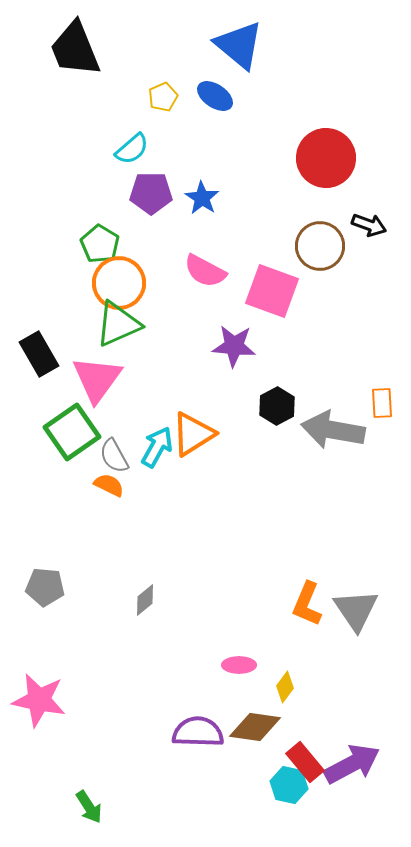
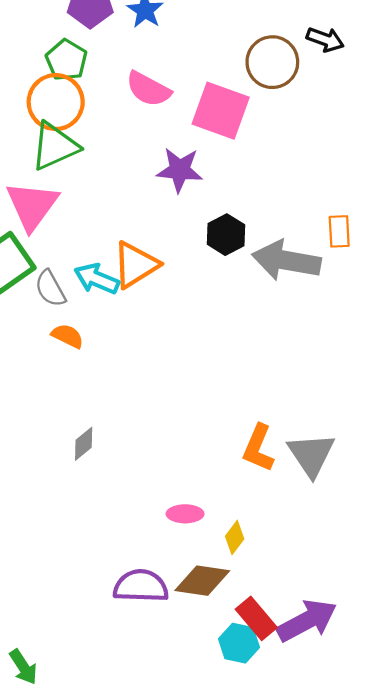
green pentagon: (100, 244) -> (66, 60), moved
cyan arrow: (157, 447) -> (97, 279), turned -96
orange semicircle: (109, 485) -> (68, 336), moved

